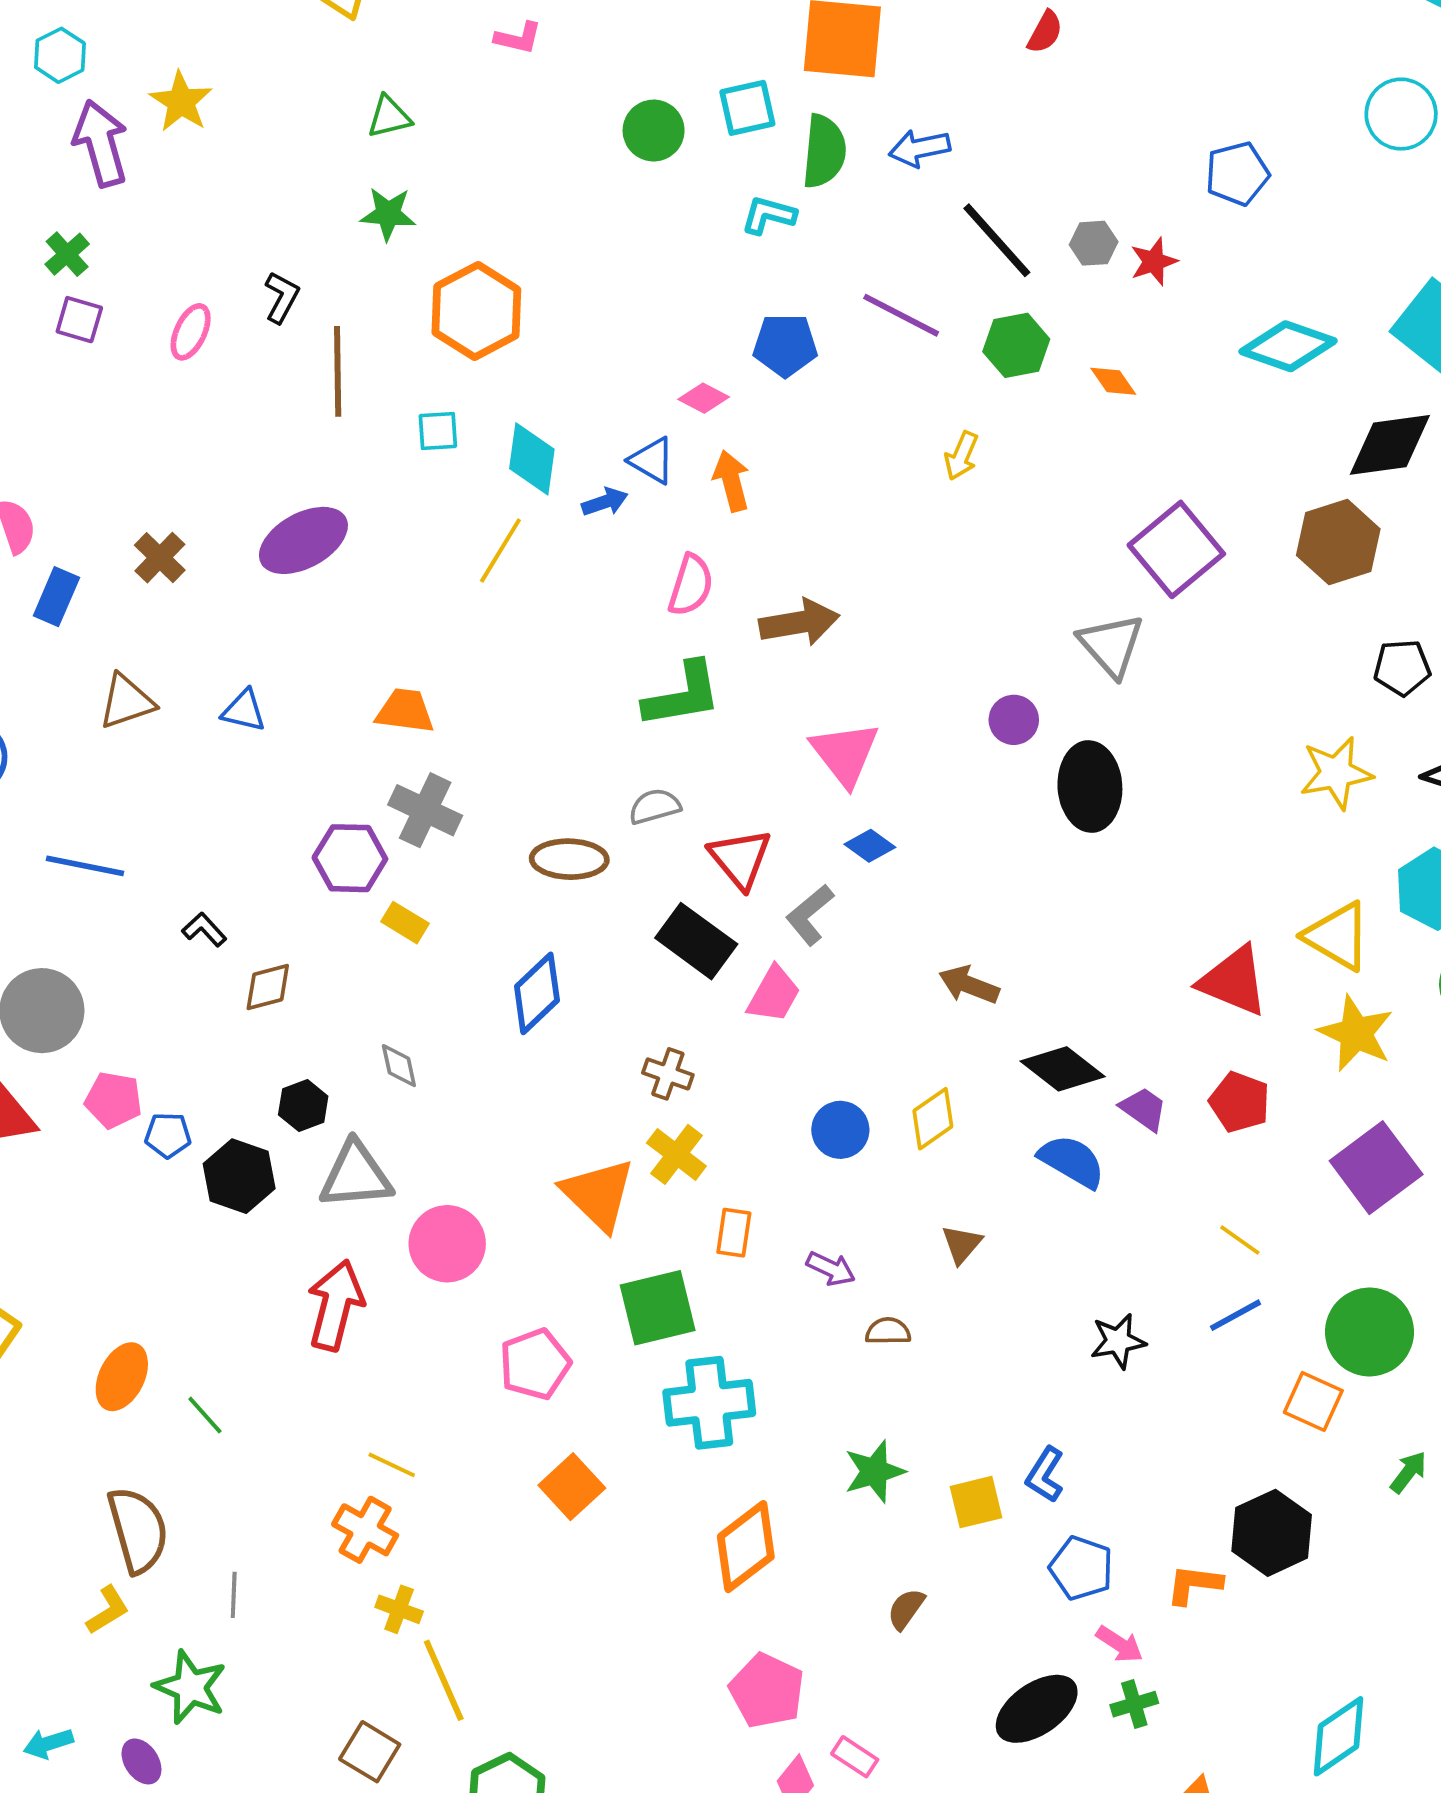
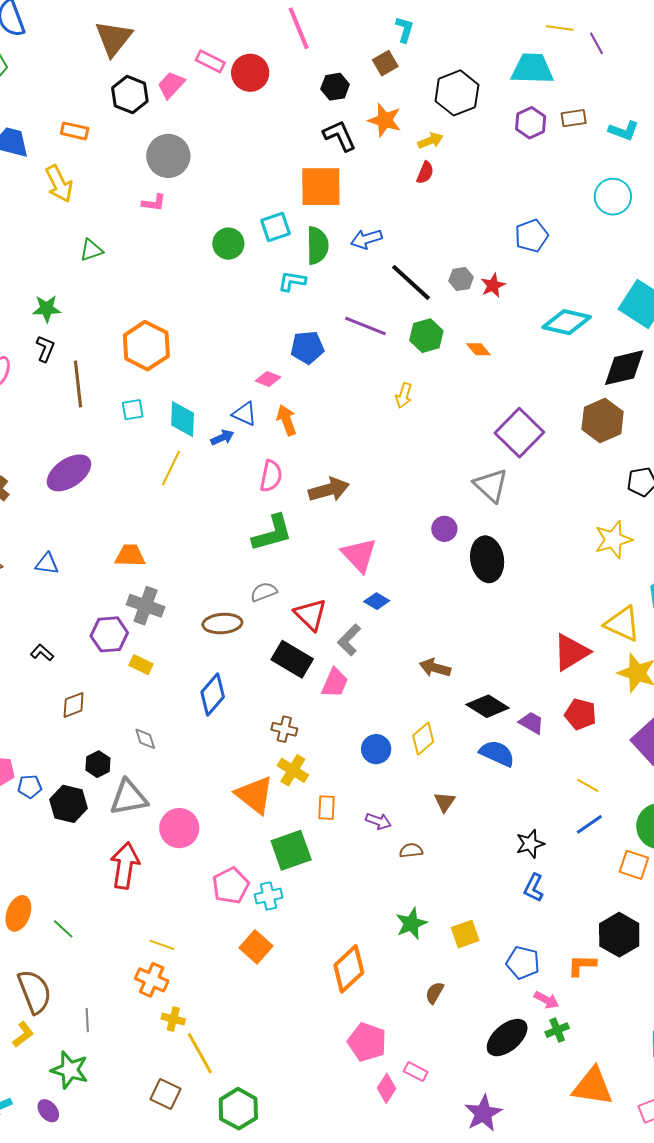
green star: (388, 214) -> (47, 309), moved
black L-shape: (204, 930) -> (42, 653), moved
red triangle: (1234, 981) -> (571, 652), turned -48
cyan cross: (709, 1403) -> (269, 896), moved, size x0.6
blue L-shape: (1045, 1475) -> (534, 888), moved

